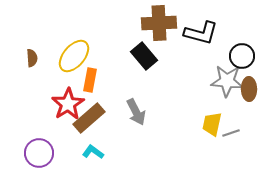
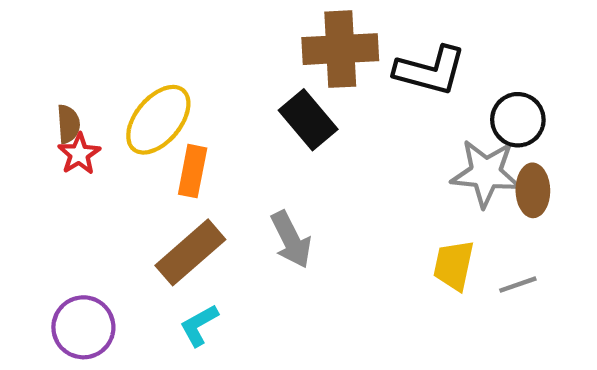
red star: (68, 104) -> (79, 154), moved, size x0.6
gray line: (231, 133) -> (518, 285), moved
cyan L-shape: (93, 152) -> (199, 325), turned -65

